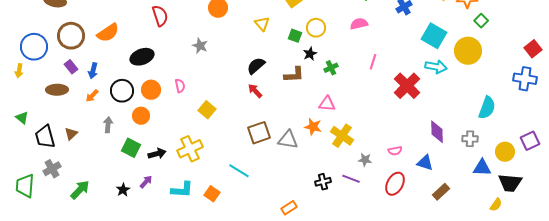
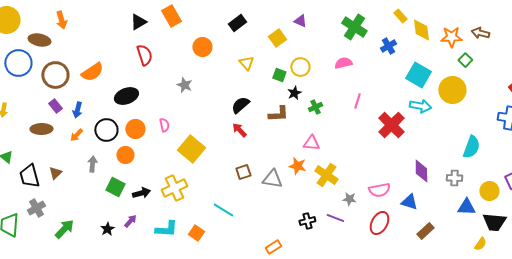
blue circle: (34, 47) -> (18, 63), moved
yellow square: (207, 110) -> (191, 149), size x1.5
brown square: (259, 133) -> (243, 172), size x0.7
pink semicircle: (395, 151) -> (379, 190), size x1.5

